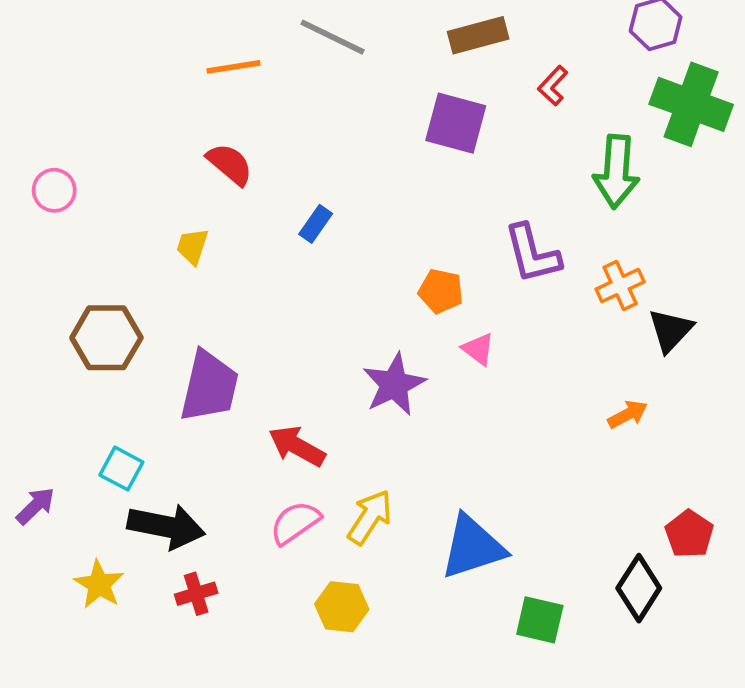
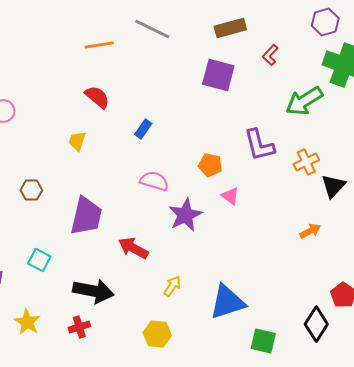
green arrow: (616, 172) -> (304, 101), turned 54
brown hexagon: (106, 338) -> (31, 190), size x0.6
yellow arrow: (370, 517) -> (172, 286), size x0.7
pink semicircle: (295, 523) -> (154, 181), moved, turned 52
black arrow: (166, 526) -> (93, 291), moved

